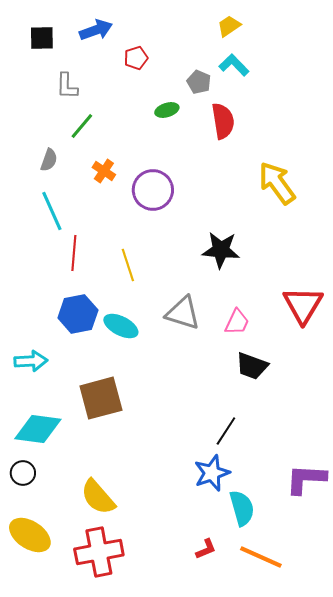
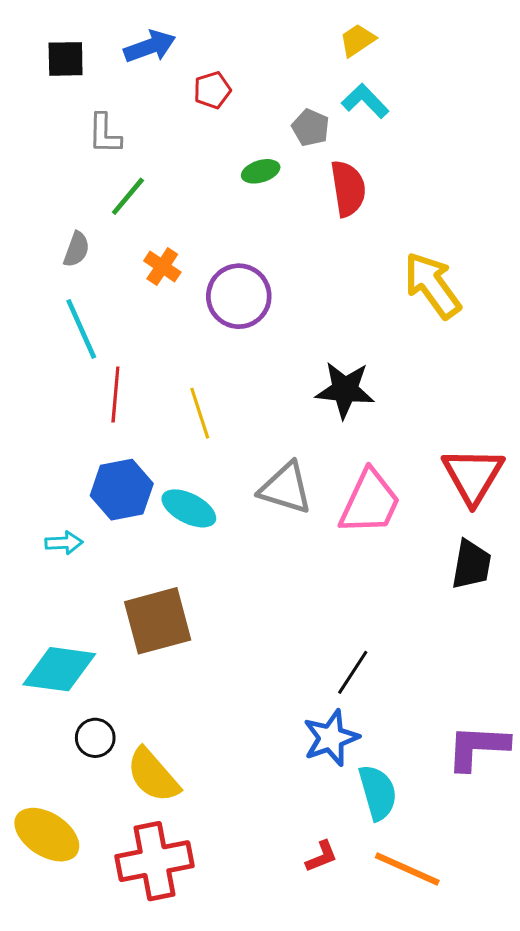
pink trapezoid: (237, 322) -> (370, 502), size x1.6
cyan arrow: (31, 361) -> (64, 543), moved, size x0.7
black trapezoid: (252, 366) -> (471, 565), moved, turned -100
black circle: (23, 473) -> (95, 738), moved

